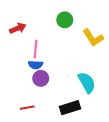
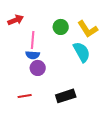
green circle: (65, 20) -> (61, 27), moved
cyan semicircle: (87, 83) -> (82, 52), moved

